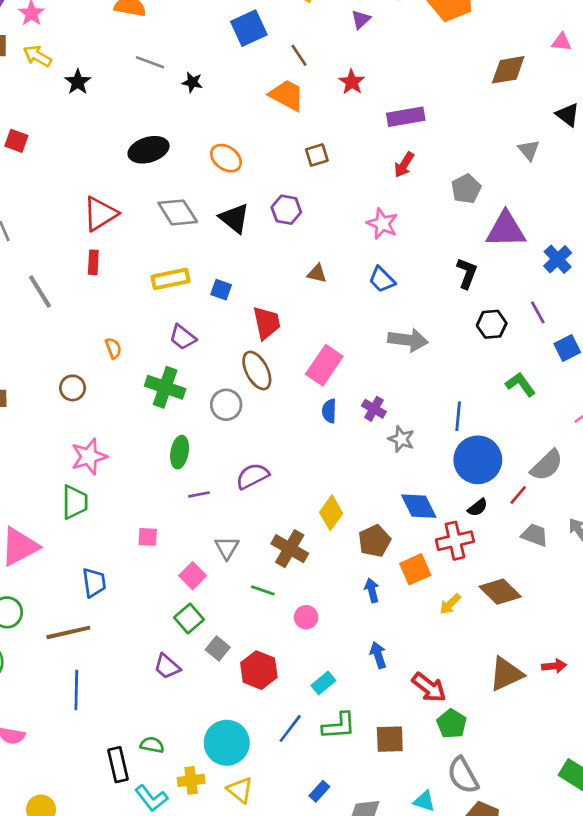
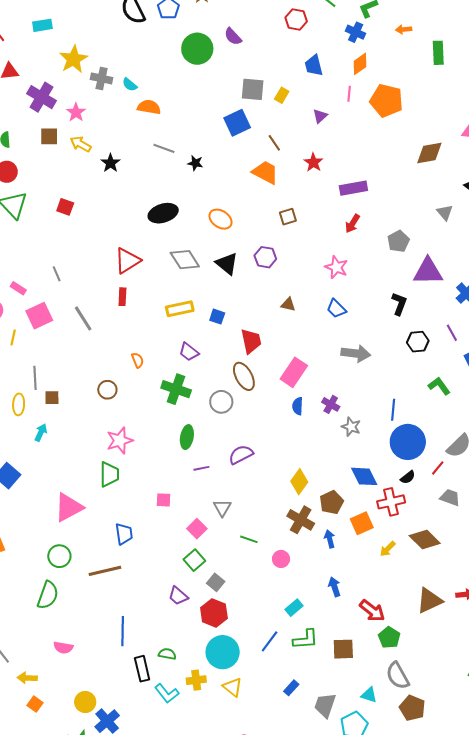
brown cross: (290, 549) -> (301, 520), moved
red hexagon: (259, 670) -> (214, 613), moved
blue line: (76, 690) -> (123, 631), moved

